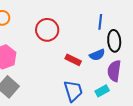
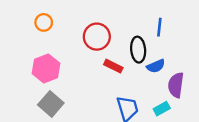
black ellipse: (114, 41) -> (138, 50), moved
red rectangle: (73, 60) -> (113, 66), moved

